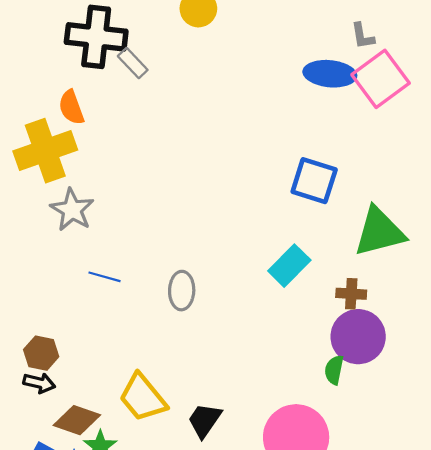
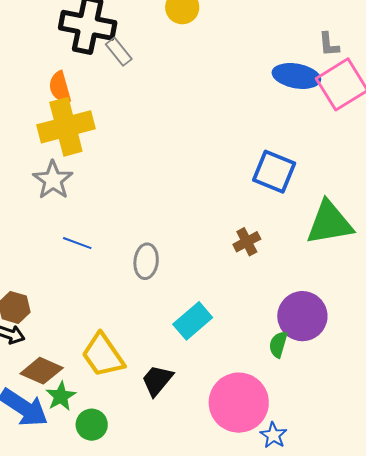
yellow cross: (45, 151) -> (66, 127), moved
cyan rectangle: (289, 266) -> (193, 321), moved
brown cross: (351, 294) -> (247, 242), moved, turned -36

